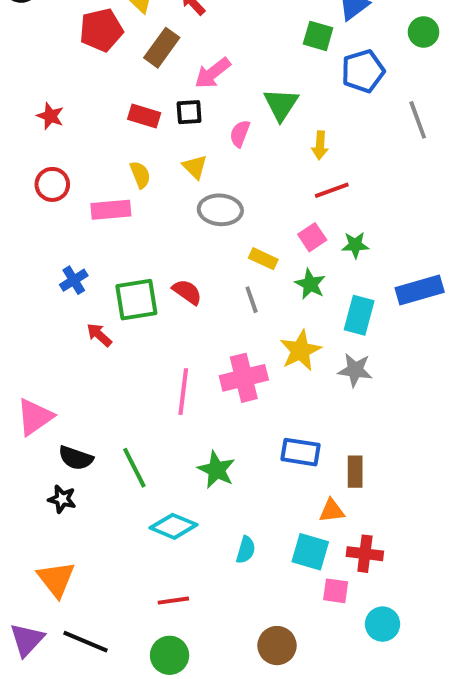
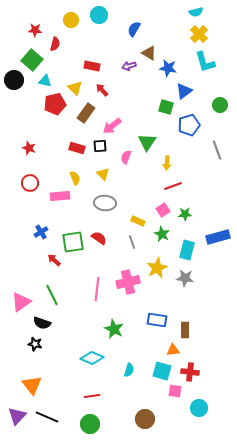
gray ellipse: (220, 210) -> (105, 203), moved
green line: (134, 468) -> (52, 295), moved

